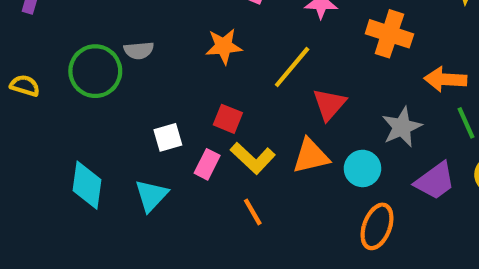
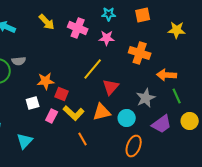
orange star: (224, 46) -> (46, 81), moved
cyan triangle: (151, 195) -> (25, 141), moved
orange line: (253, 212) -> (83, 139), moved

